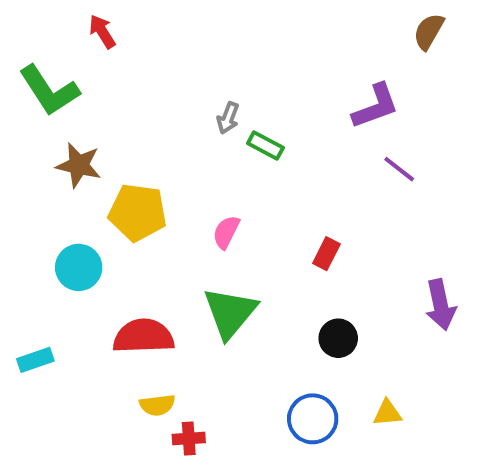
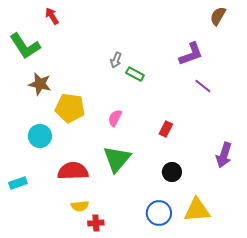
purple arrow: (440, 305) -> (224, 155), turned 30
yellow triangle: (387, 413) -> (197, 210), size x1.8

